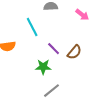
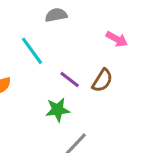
pink arrow: (82, 15) -> (117, 39), moved

